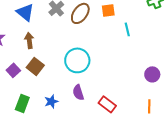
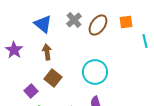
purple square: (13, 70) -> (31, 91), moved

